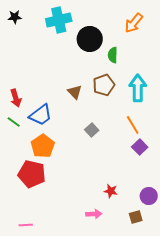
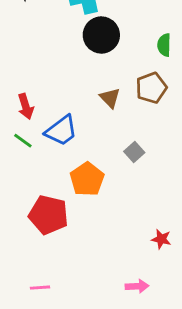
black circle: (90, 39) -> (101, 35), moved
orange pentagon: (43, 146) -> (87, 179), moved
pink arrow: (94, 214) -> (137, 286), moved

